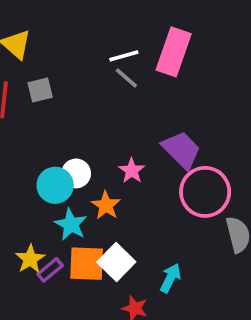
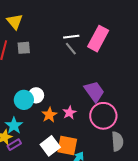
pink star: (132, 171) -> (69, 113), moved
cyan star: (71, 224) -> (14, 126), moved
orange square: (87, 264) -> (67, 146), moved

